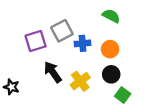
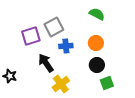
blue cross: (83, 43) -> (66, 46), moved
yellow cross: (80, 81) -> (61, 84), moved
green square: (123, 95) -> (107, 83), turned 32

